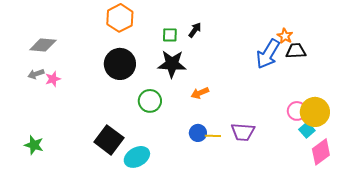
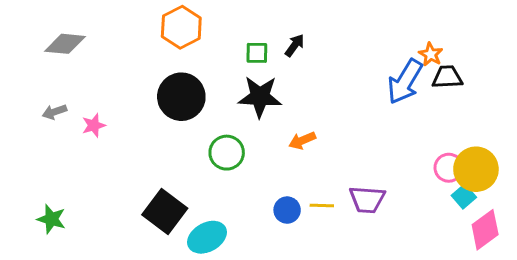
gray diamond: (43, 45) -> (65, 44), moved
pink star: (53, 79) -> (94, 125), moved
blue circle: (198, 133) -> (287, 210), moved

